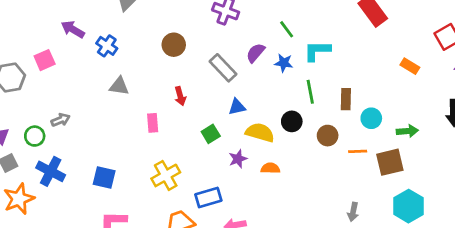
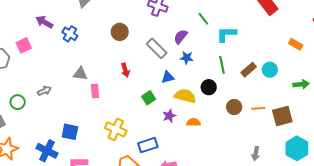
blue star: (284, 63) -> (187, 58), moved
gray triangle: (119, 86) -> (80, 74), moved
brown rectangle: (346, 99) -> (249, 70), turned 49
cyan circle: (371, 118) -> (270, 70), moved
gray arrow: (60, 120) -> (45, 91), moved
pink rectangle: (153, 123) -> (95, 91), moved
green arrow: (407, 131) -> (301, 84), moved
brown circle: (328, 136) -> (234, 107), moved
blue cross: (51, 171) -> (47, 151), moved
yellow cross: (166, 175) -> (116, 129), turned -35

